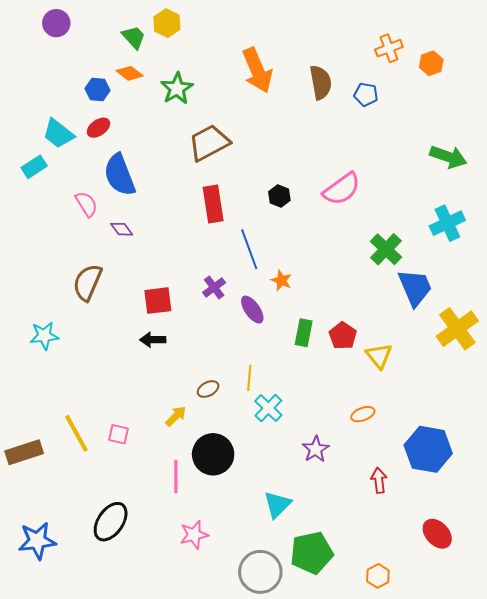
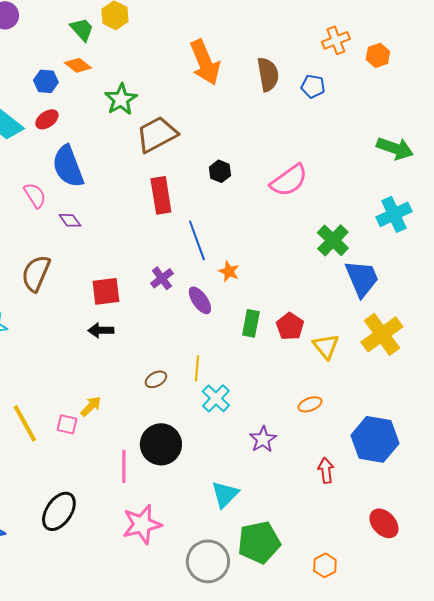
green star: (177, 88) -> (121, 99), moved
black hexagon: (279, 196) -> (220, 171), moved
yellow cross: (457, 329) -> (382, 334), moved
yellow arrow: (176, 416) -> (91, 406), moved
pink star: (194, 535) -> (142, 524), size x1.4

